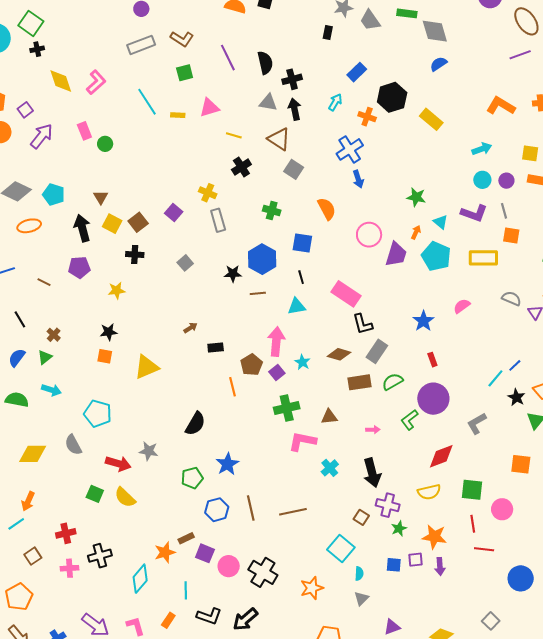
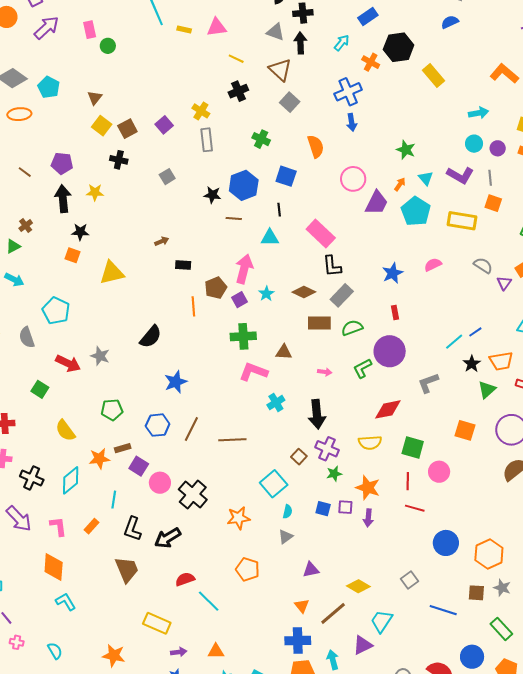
black arrow: (82, 228) -> (63, 199), moved
green pentagon: (192, 478) -> (112, 410), moved
yellow semicircle: (125, 497) -> (65, 430), moved
brown line: (251, 508) -> (191, 429), turned 30
black cross: (100, 556) -> (32, 478), moved, turned 30
black L-shape: (209, 616) -> (132, 529), turned 80

